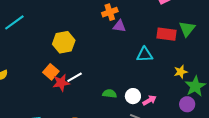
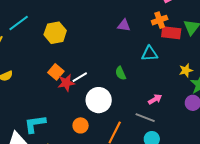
orange cross: (110, 12) -> (160, 20), moved
yellow hexagon: (64, 42) -> (55, 33), moved
green semicircle: (110, 94) -> (121, 73), moved, turned -120
white circle: (133, 96) -> (99, 100), moved, size x1.6

